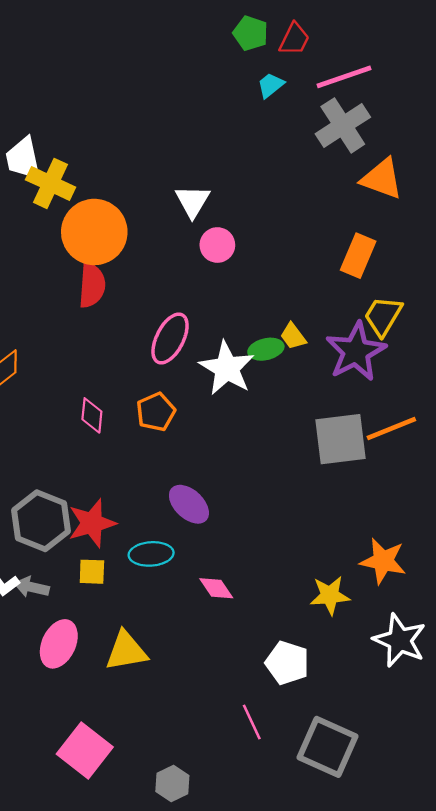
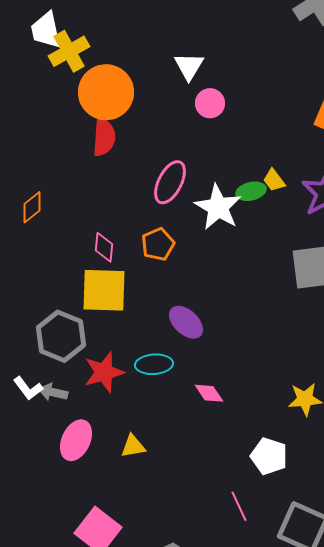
yellow cross: (50, 183) -> (69, 51), turned 36
red star: (92, 523) -> (104, 372), moved
yellow square: (92, 572) -> (104, 290), moved, size x2.0
yellow triangle: (126, 651) -> (133, 446), size x0.7

